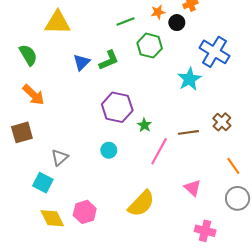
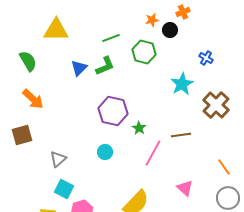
green line: (126, 21) -> (111, 38), moved
blue cross: (214, 52) -> (206, 58), size x0.5
brown cross: (222, 122) -> (216, 105), moved, size x1.5
cyan square: (43, 183) -> (64, 189), moved

